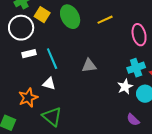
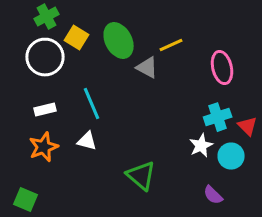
white rectangle: (29, 54) -> (45, 110), moved
gray triangle: (89, 66) -> (147, 68), moved, turned 35
orange star: (28, 98) -> (43, 147), moved
green triangle: (52, 117) -> (141, 176), moved

